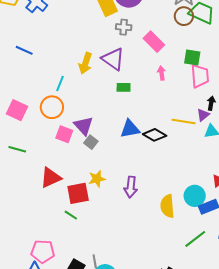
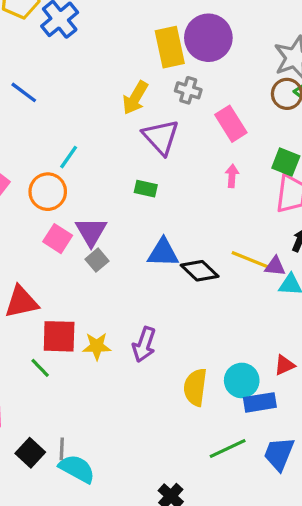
yellow arrow: (85, 63) -> (135, 98), moved
green rectangle: (124, 87) -> (146, 189), moved
purple triangle: (203, 115) -> (275, 266), moved, turned 32
yellow star: (97, 179) -> (97, 346), moved

